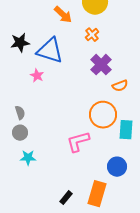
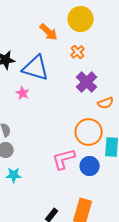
blue circle: (117, 167) -> (90, 166), moved

